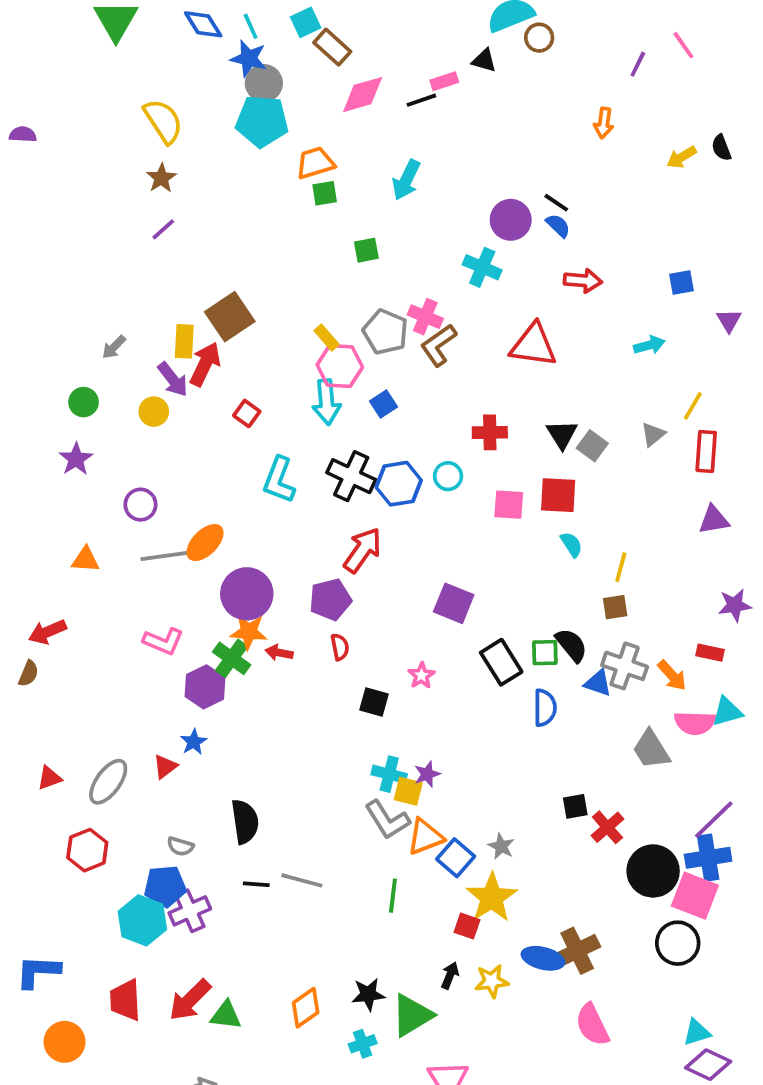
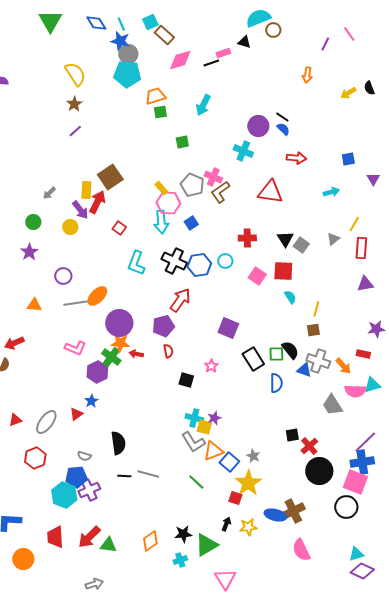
pink square: (509, 505) -> (257, 276), turned 30
black circle: (653, 871) -> (319, 471), moved
green line: (393, 896) -> (196, 482), turned -54

